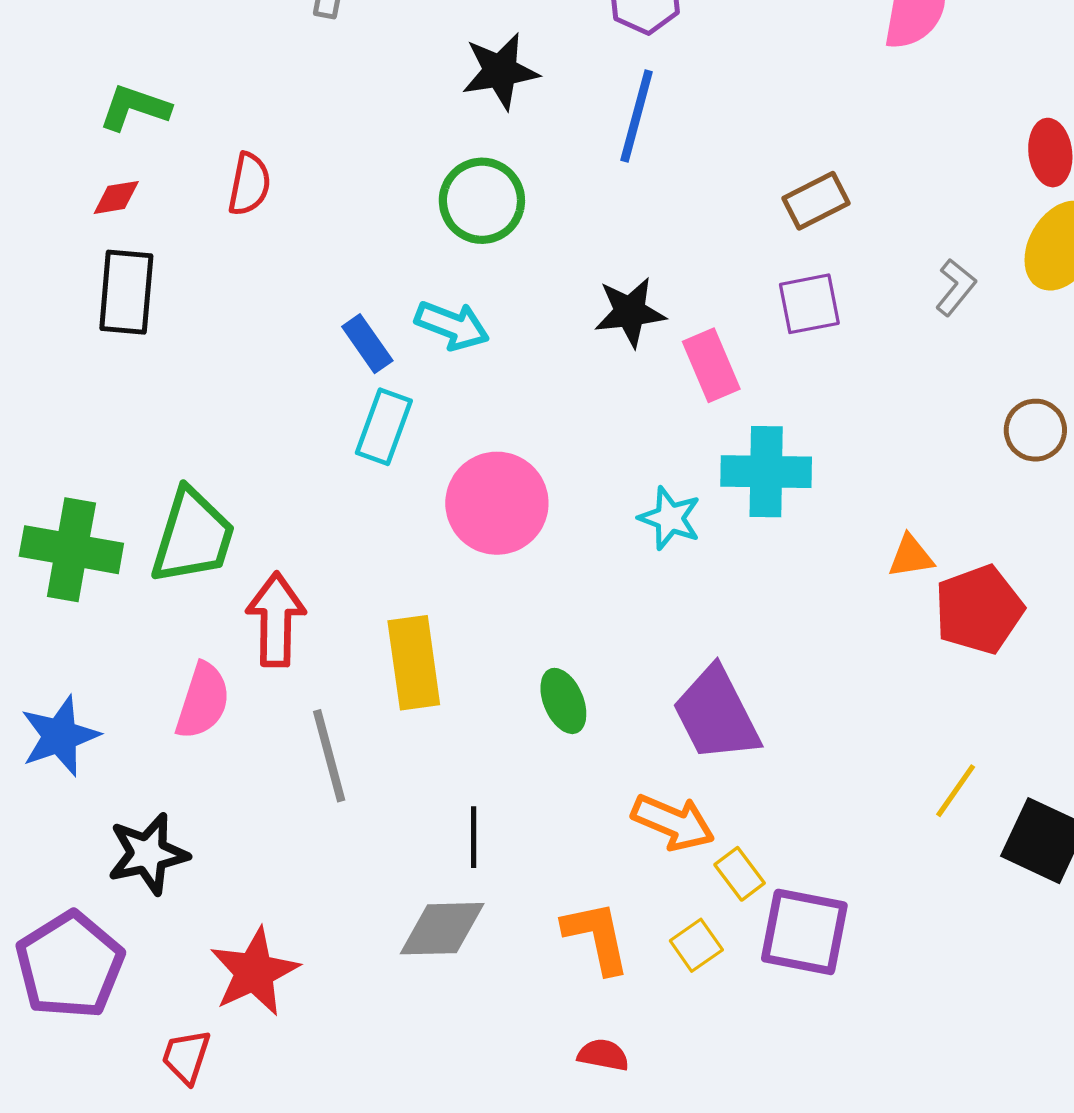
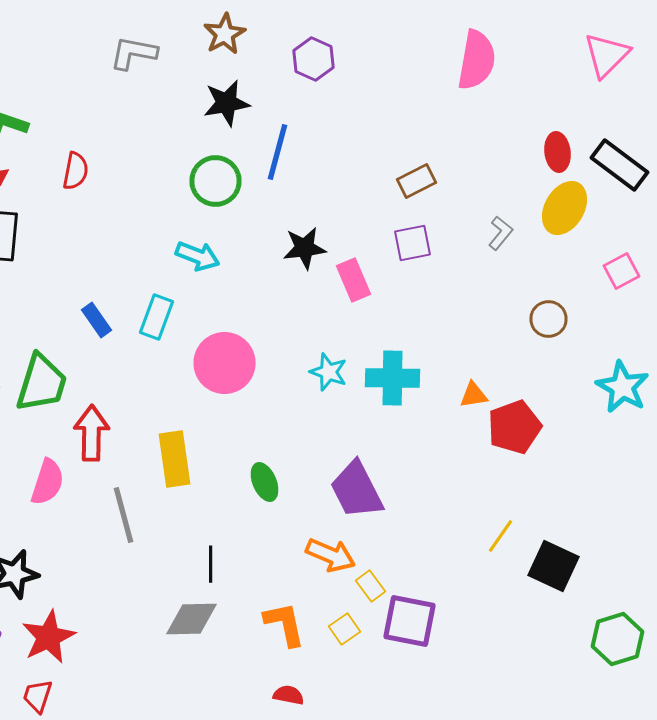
blue line: (637, 116) -> (278, 152), moved
blue rectangle: (367, 344) -> (96, 320), moved
cyan cross: (766, 472) -> (392, 378), moved
red star: (254, 972) -> (48, 637), moved

